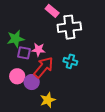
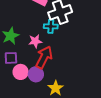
purple square: (24, 53) -> (11, 58), moved
cyan cross: (70, 61) -> (51, 26), moved

